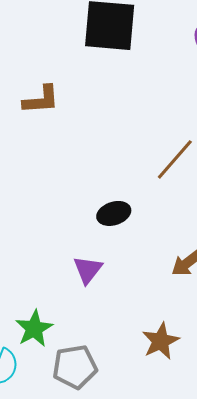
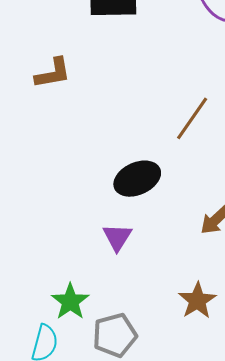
black ellipse: (114, 213) -> (137, 179), size x1.4

